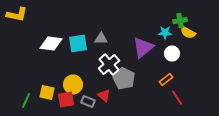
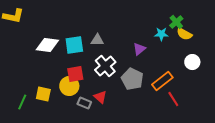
green cross: (180, 21) -> (176, 22), turned -32
purple triangle: (143, 48) -> (139, 49), size x0.6
white circle: (172, 54) -> (192, 62), moved
gray pentagon: (124, 79) -> (132, 79), moved
orange rectangle: (166, 80) -> (162, 81), size x1.5
red square: (66, 100) -> (75, 74), moved

